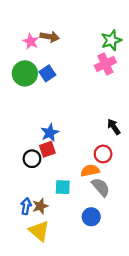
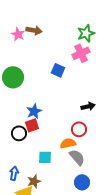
green circle: (25, 73) -> (13, 77), moved
blue square: (47, 73) -> (58, 70), moved, turned -32
black arrow: (114, 127) -> (88, 106), turned 112
brown star: (40, 206) -> (34, 181), moved
blue circle: (91, 217) -> (82, 182), moved

